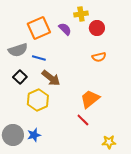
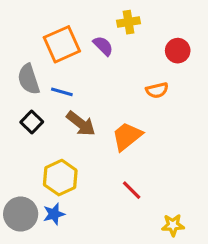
red circle: (97, 28) -> (178, 51), moved
gray semicircle: (18, 50) -> (29, 79), turned 90
orange trapezoid: (90, 99) -> (127, 136), moved
yellow hexagon: (38, 100) -> (60, 178), moved

